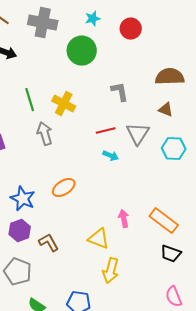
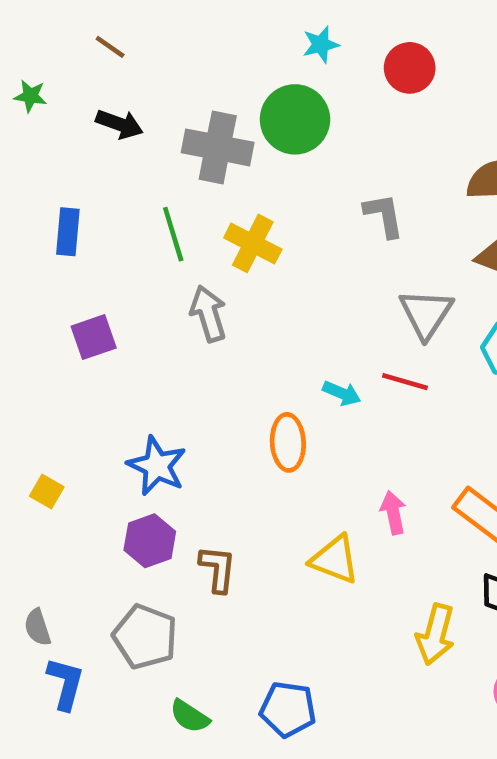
gray cross: (43, 23) -> (218, 147), moved
red line: (106, 131) -> (405, 382), moved, turned 30
cyan arrow: (111, 156) -> (342, 393), moved
orange ellipse: (64, 188) -> (288, 442), moved, turned -60
brown L-shape: (49, 243) -> (218, 569), turned 35
yellow arrow: (111, 271) -> (435, 634), moved

